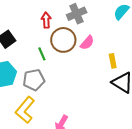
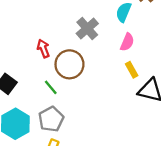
gray cross: (77, 14) -> (87, 28), moved
pink semicircle: (87, 43) -> (127, 42), moved

